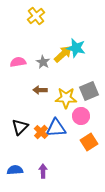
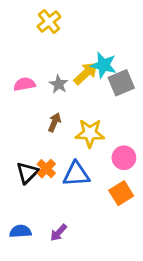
brown arrow: (40, 90) -> (54, 122), turned 112
gray square: (89, 91) -> (121, 83), moved
pink circle: (81, 116) -> (124, 158), moved
orange cross: (41, 132) -> (46, 169), moved
purple arrow: (43, 171) -> (59, 233), turned -136

